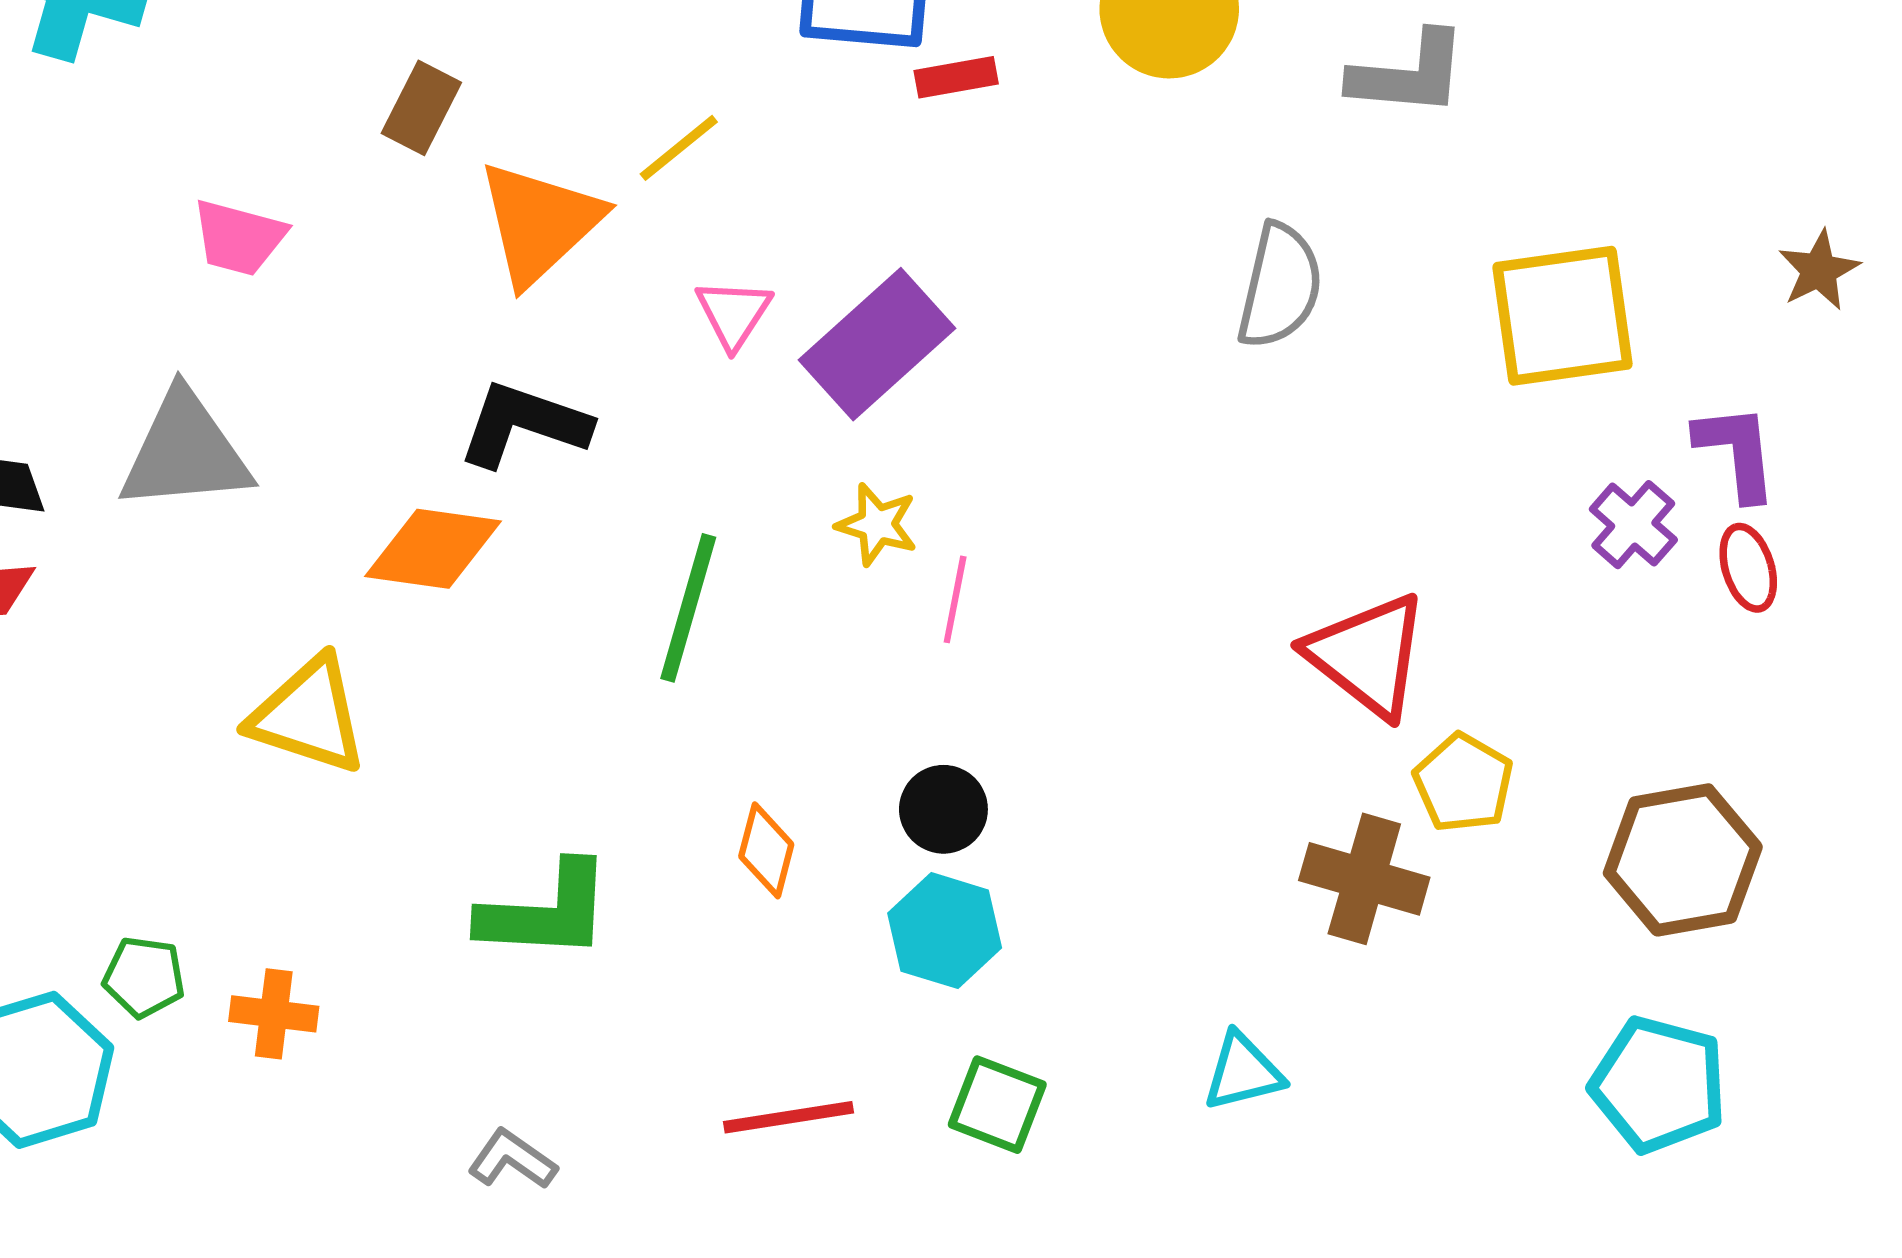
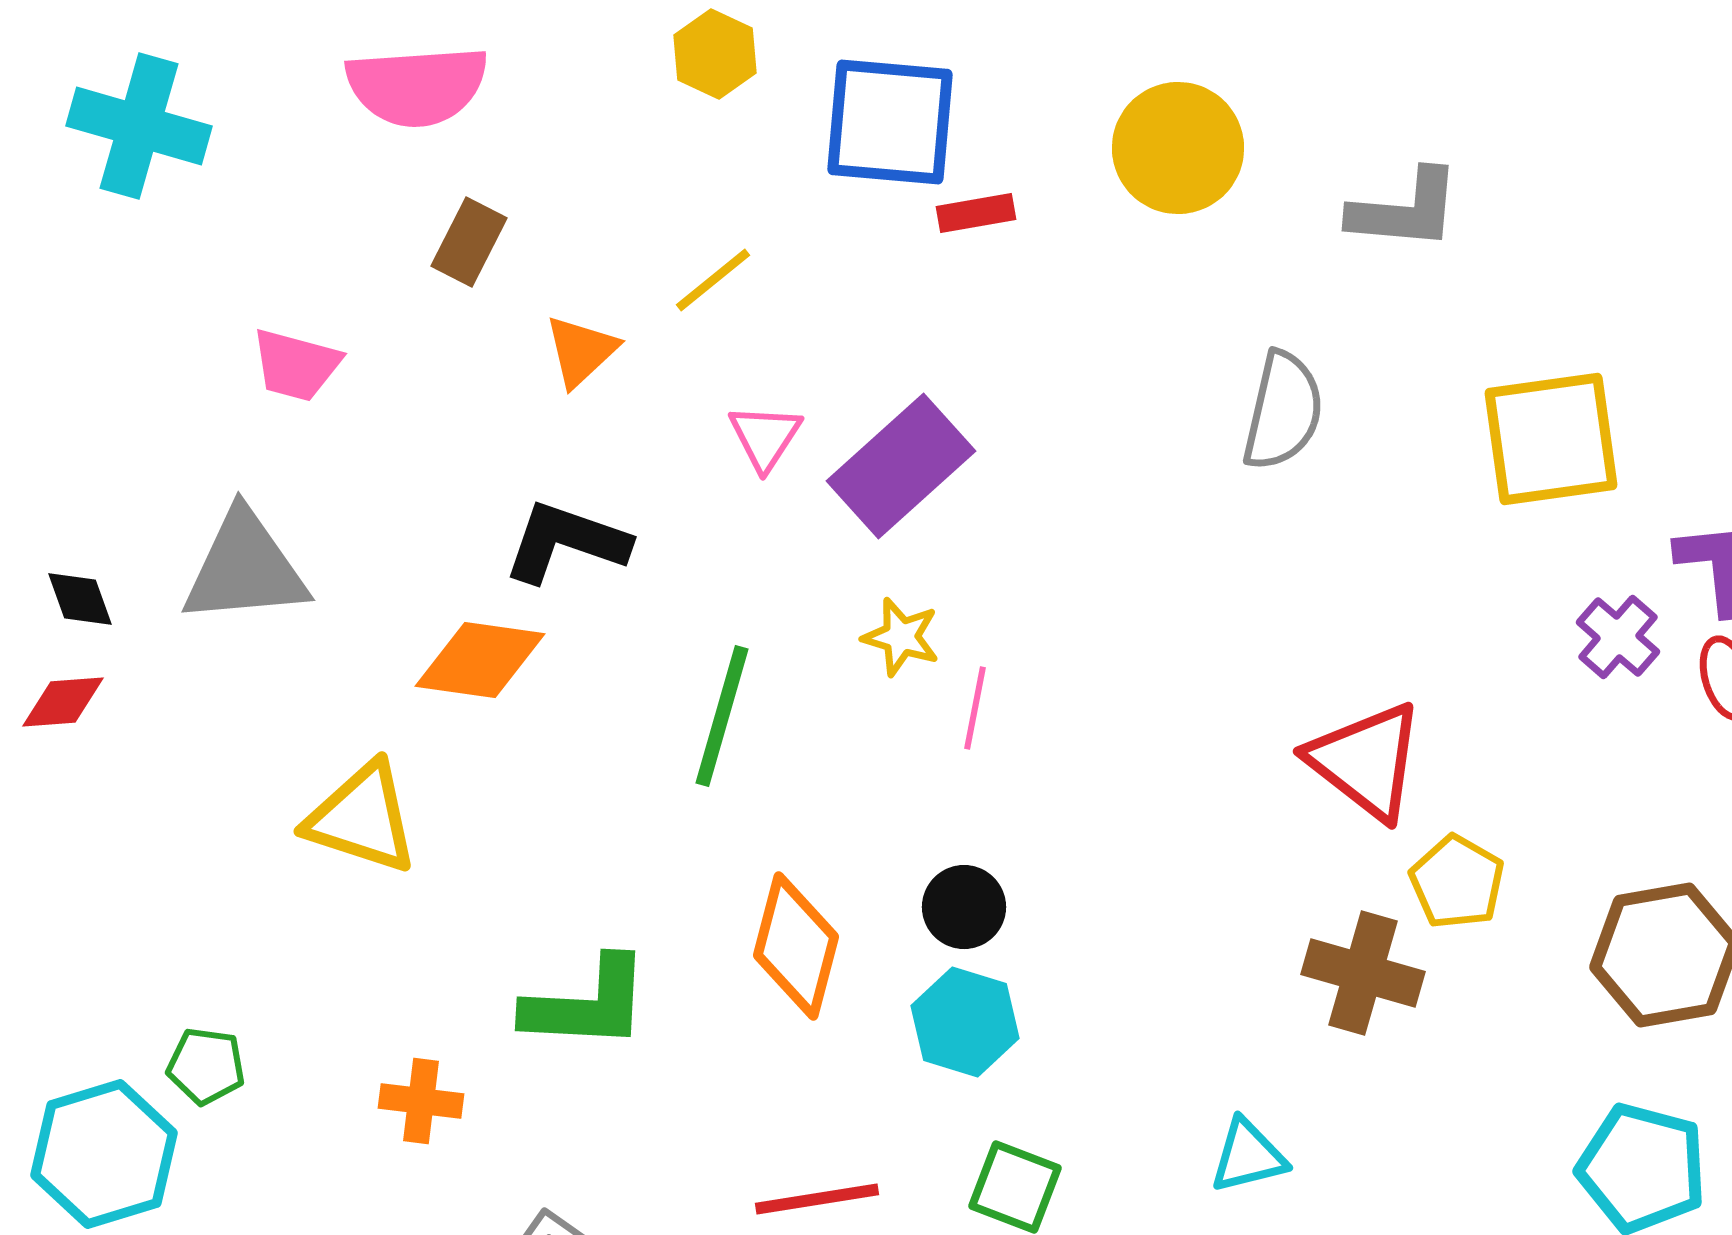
orange triangle: (540, 223) -> (581, 351), size x0.6
orange diamond: (766, 850) -> (796, 946), size x1.6
orange cross: (274, 1014) -> (421, 1101), moved

